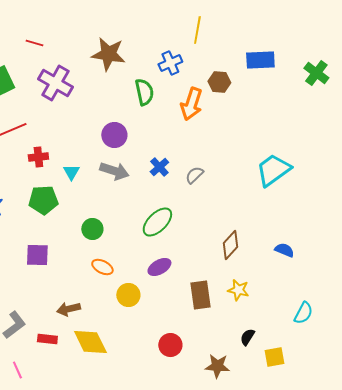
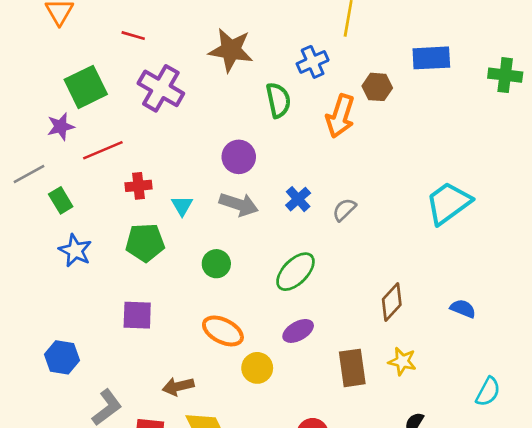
green cross: (316, 73) -> (505, 75), turned -30
green circle: (92, 229) -> (216, 264), moved
orange ellipse: (102, 267) -> (223, 331), size x1.4

